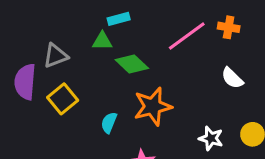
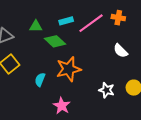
cyan rectangle: (119, 19) -> (66, 21), moved

